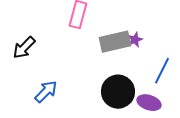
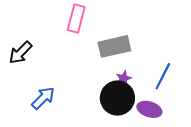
purple star: (135, 40) -> (124, 78), moved

